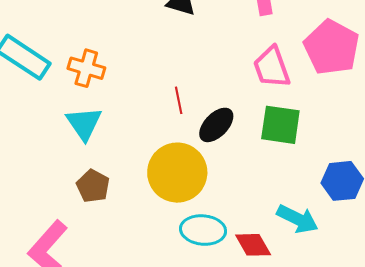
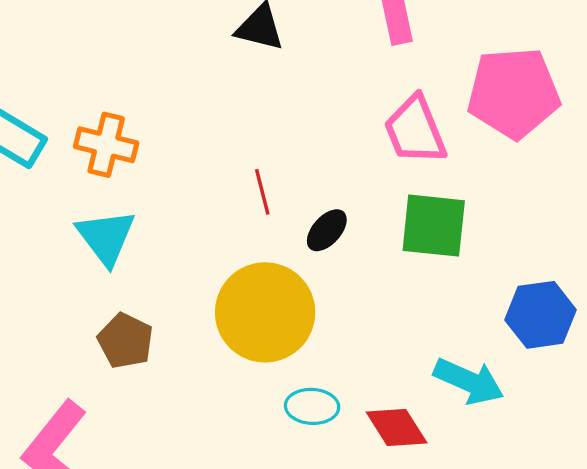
pink pentagon: (332, 47) -> (514, 93), turned -30
black ellipse: (216, 125) -> (327, 230), size x0.7
cyan ellipse: (203, 230) -> (312, 406), size x0.7

